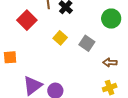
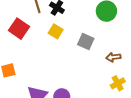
yellow square: (60, 38) -> (56, 31), moved

